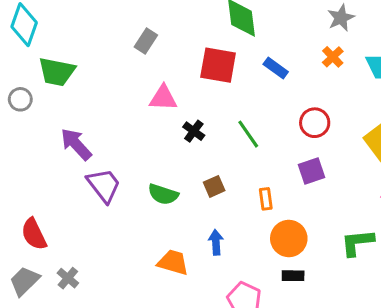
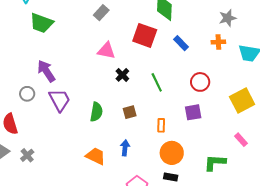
orange cross: (333, 57) -> (218, 42), turned 32
gray circle: (20, 99) -> (27, 94), moved
green semicircle: (163, 194) -> (96, 112), turned -108

